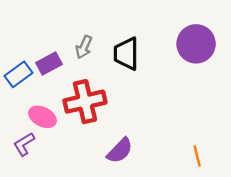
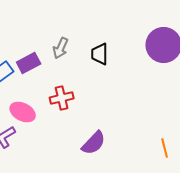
black trapezoid: (126, 54) -> (100, 54), size x0.7
red cross: (85, 102) -> (62, 98), size x0.6

